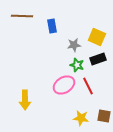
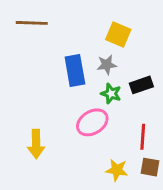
blue rectangle: (52, 26) -> (75, 70), moved, size x1.5
yellow square: (97, 37) -> (118, 34), moved
red line: (88, 86) -> (143, 137), moved, turned 30

